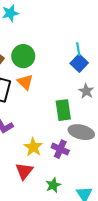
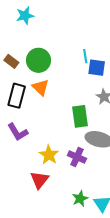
cyan line: (78, 49) -> (85, 56), moved
blue square: (79, 63) -> (97, 68), turned -36
green star: (53, 185) -> (80, 199), moved

